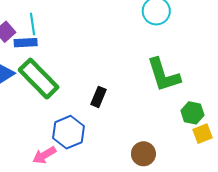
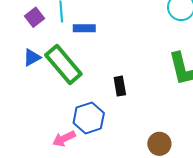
blue rectangle: (26, 43) -> (84, 28), moved
black rectangle: (98, 97) -> (120, 86), turned -36

